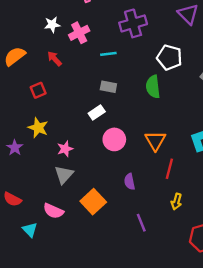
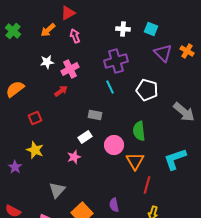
cyan line: (108, 54) -> (110, 87), moved, turned 72
red arrow: (55, 59) -> (61, 91), moved, turned 96
green semicircle: (153, 87) -> (139, 131), moved
pink circle: (114, 139) -> (114, 145), moved
pink star: (65, 149) -> (74, 157), moved
purple semicircle: (130, 182) -> (114, 205), moved

